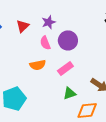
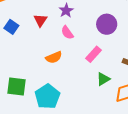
purple circle: (68, 40) -> (107, 24), moved
orange semicircle: (38, 65) -> (54, 57), moved

